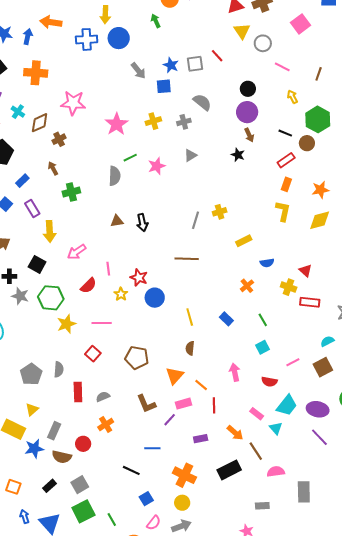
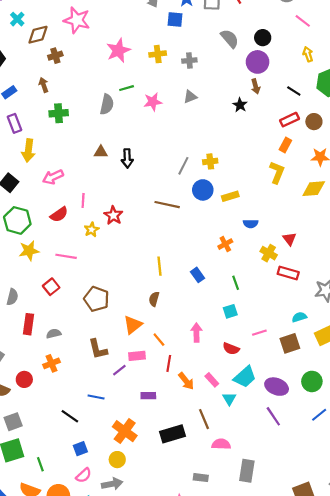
gray semicircle: (202, 102) -> (230, 39), moved
brown circle: (307, 143) -> (314, 122), moved
blue circle: (155, 298) -> (203, 190), moved
orange arrow: (235, 433) -> (186, 381), moved

